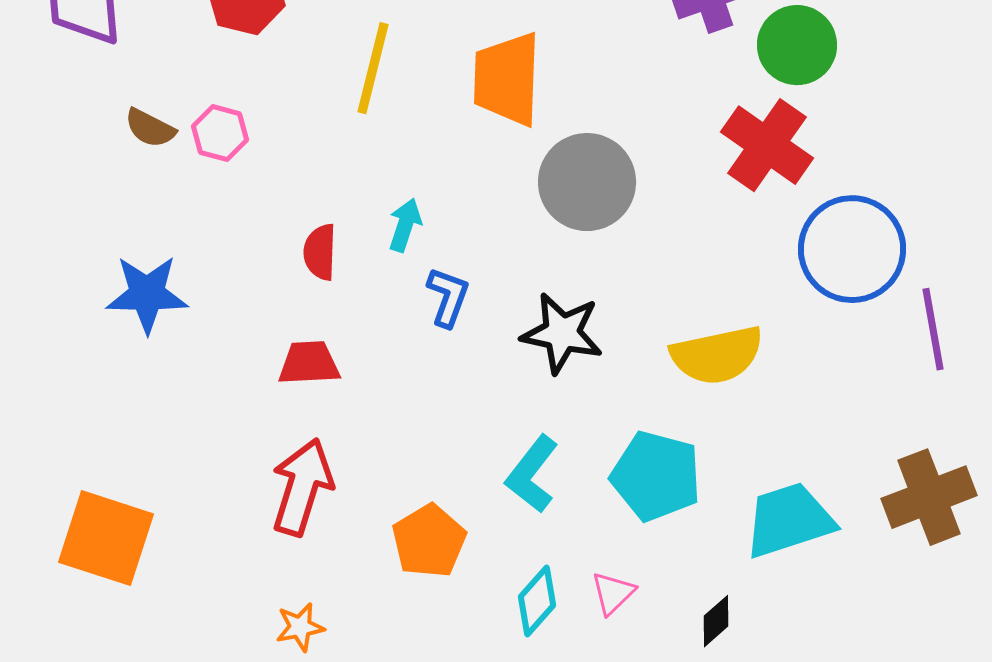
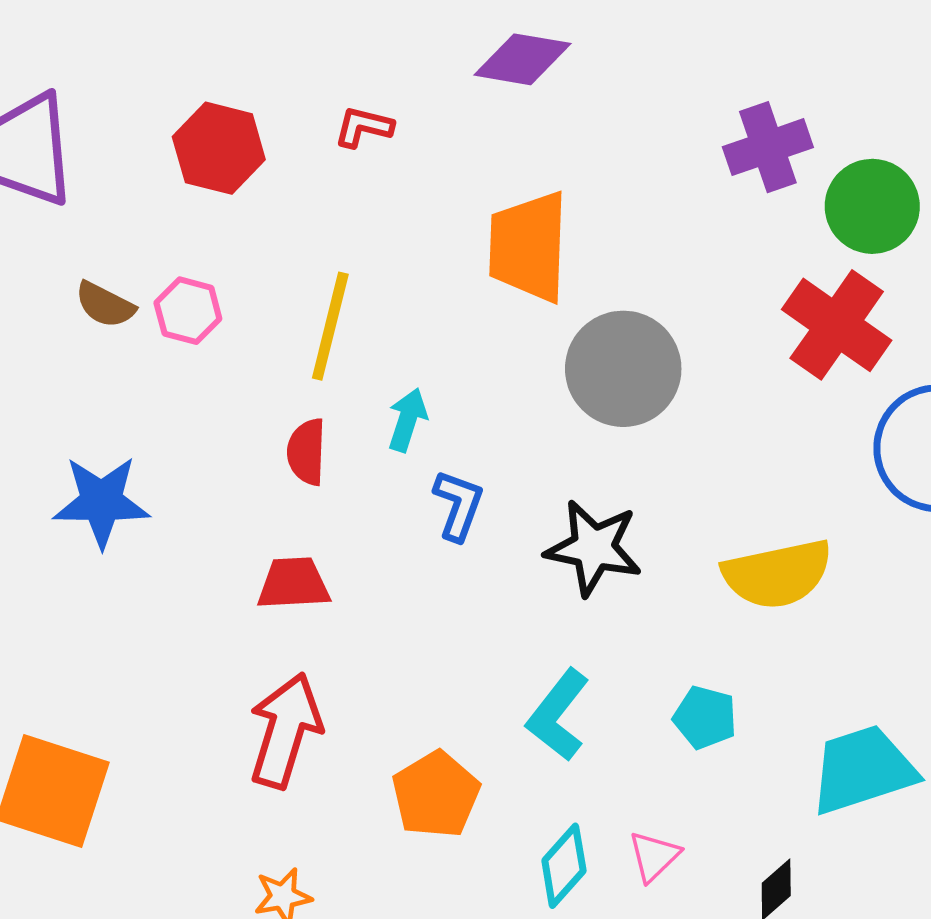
yellow line: (373, 68) -> (330, 326), moved
cyan pentagon: (656, 476) -> (705, 717), size x0.6

